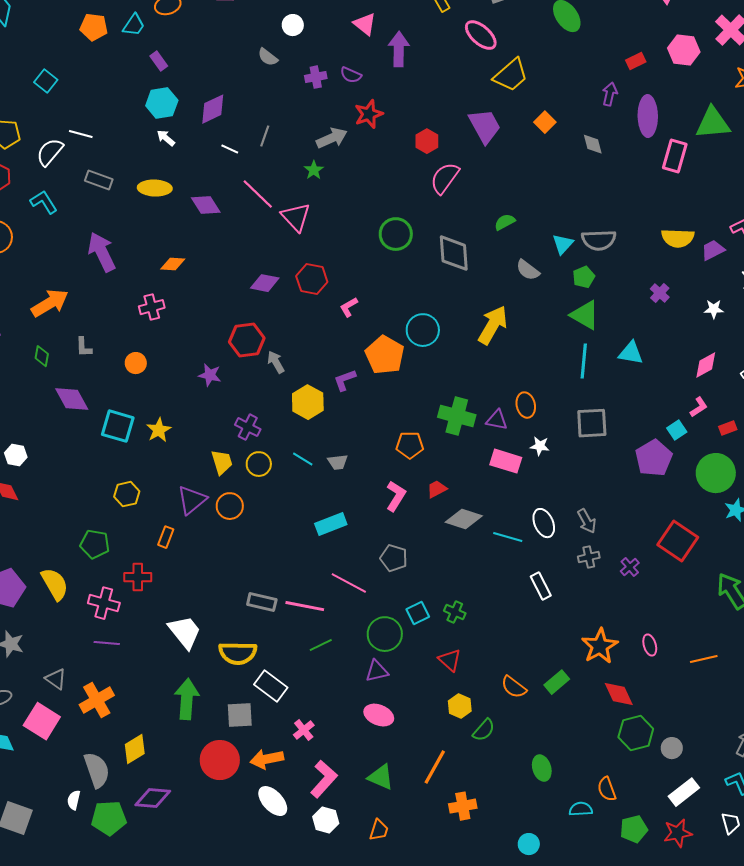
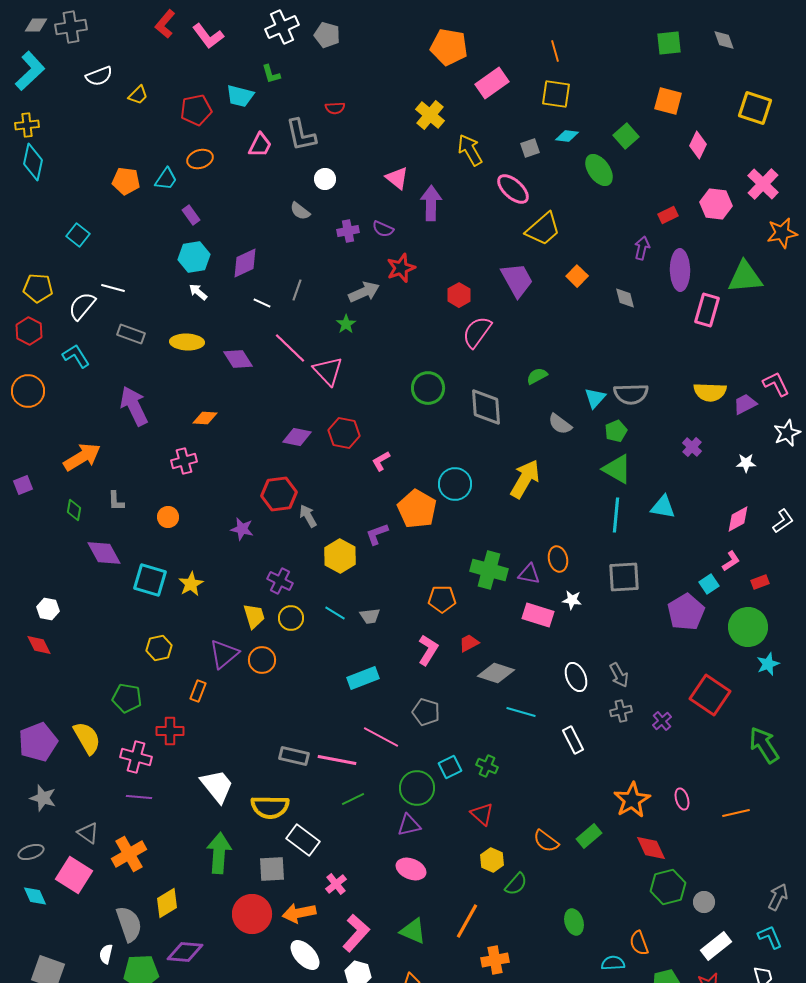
cyan line: (508, 537) -> (521, 712), moved

